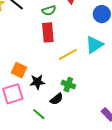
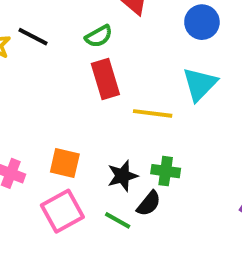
yellow line: (68, 54) -> (153, 113), turned 48
black star: (37, 82) -> (123, 176), moved
green line: (39, 114) -> (118, 220), moved

